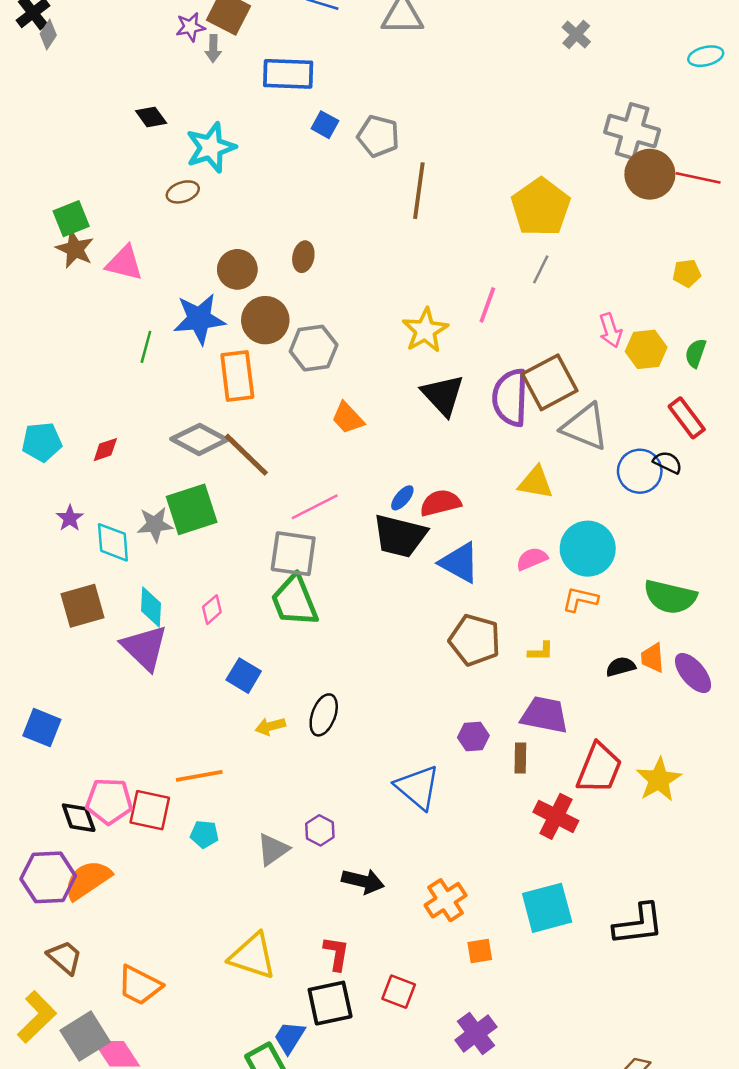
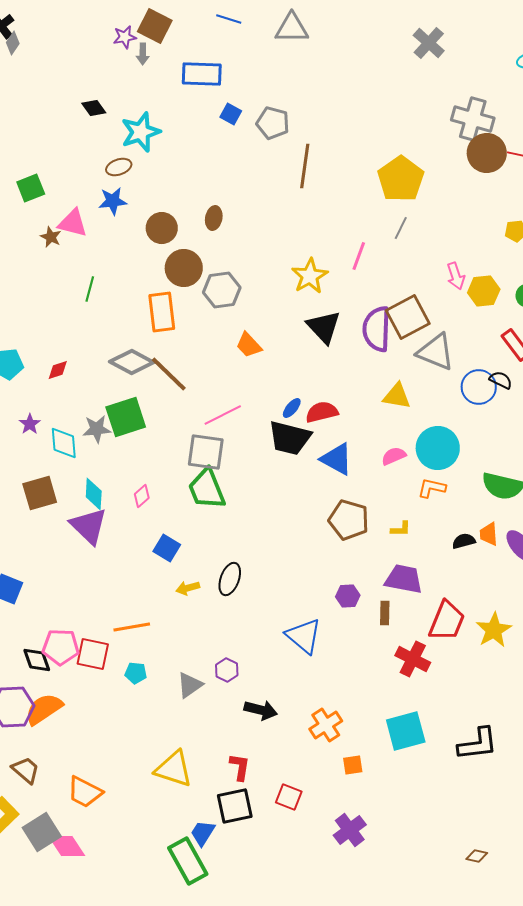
gray cross: (576, 35) -> (429, 43), size x1.4
brown star: (75, 249) -> (51, 237), moved, size x0.7
blue star: (199, 319) -> (113, 201), moved, size x0.7

